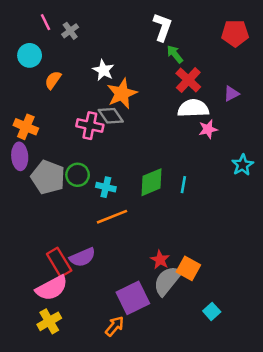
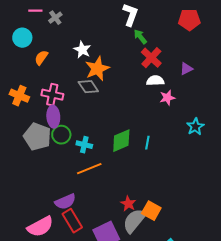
pink line: (46, 22) -> (35, 11), turned -64
white semicircle: (193, 108) -> (155, 81), size x0.7
pink cross: (90, 126) -> (52, 95), moved
purple ellipse: (20, 156) -> (53, 117), moved
red rectangle: (59, 262) -> (72, 221), moved

